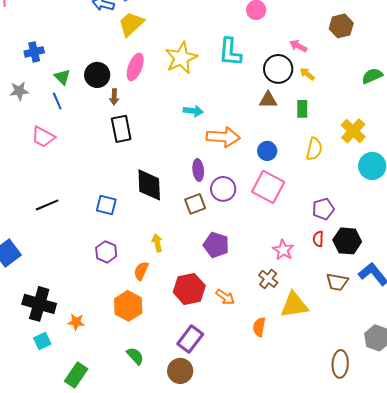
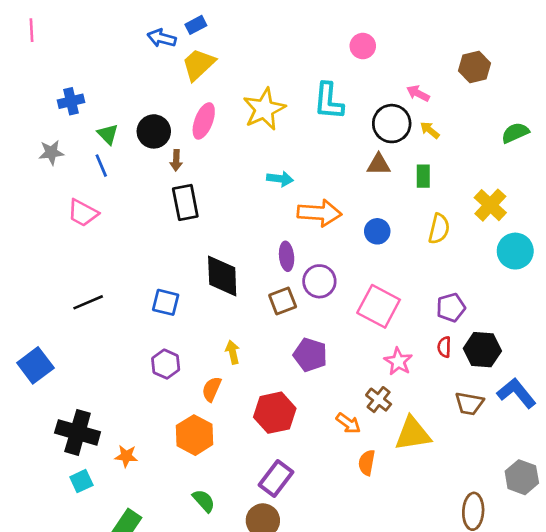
pink square: (268, 187) -> (379, 306), moved
orange arrow: (225, 297) -> (348, 423), moved

